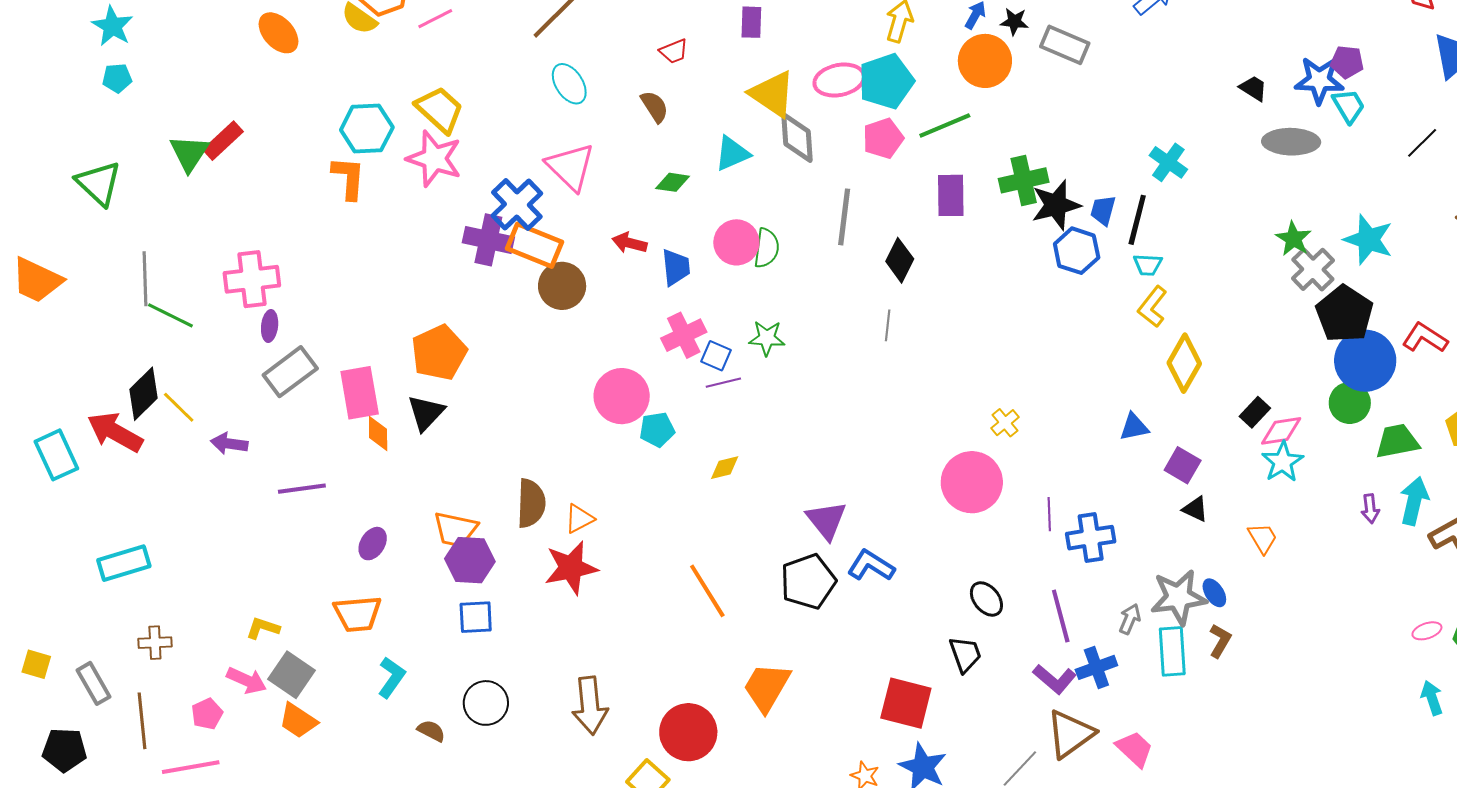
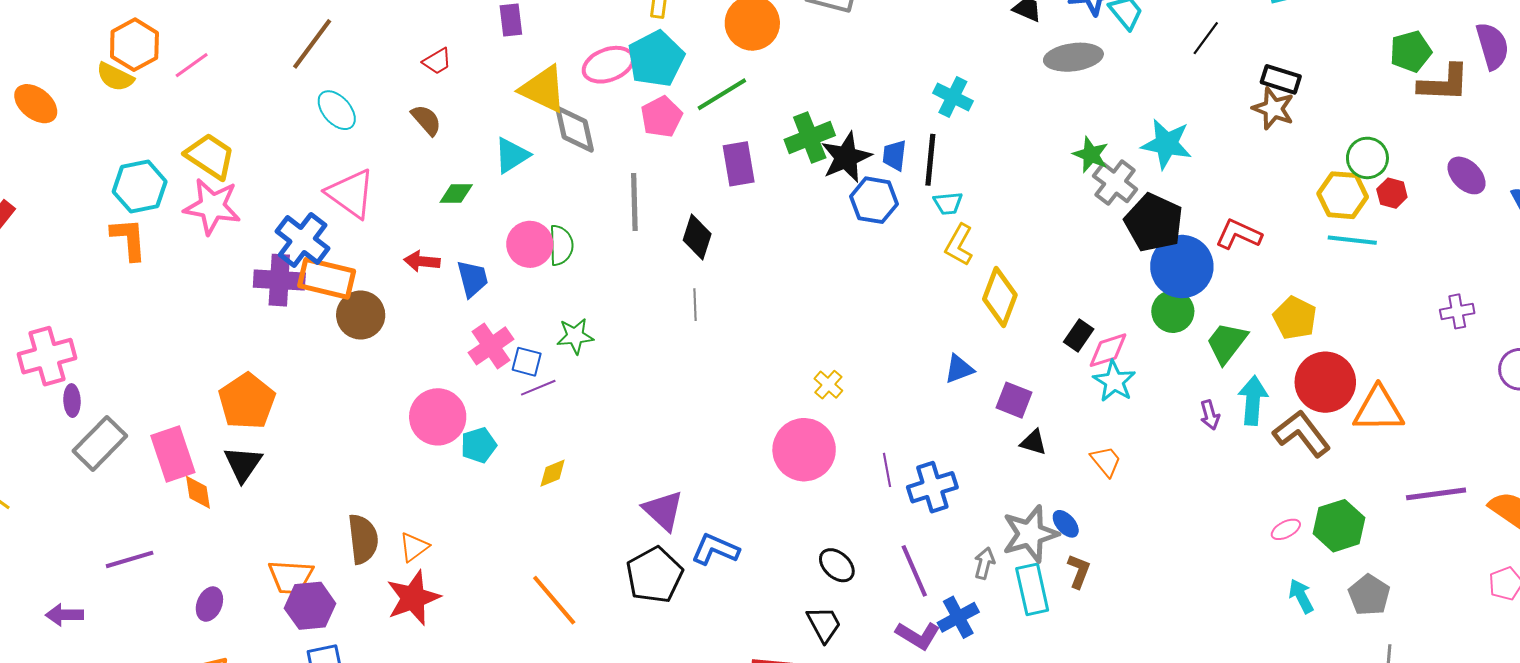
green trapezoid: (1397, 441) -> (1227, 343), turned -33
purple arrow: (229, 444) -> (64, 615), moved

